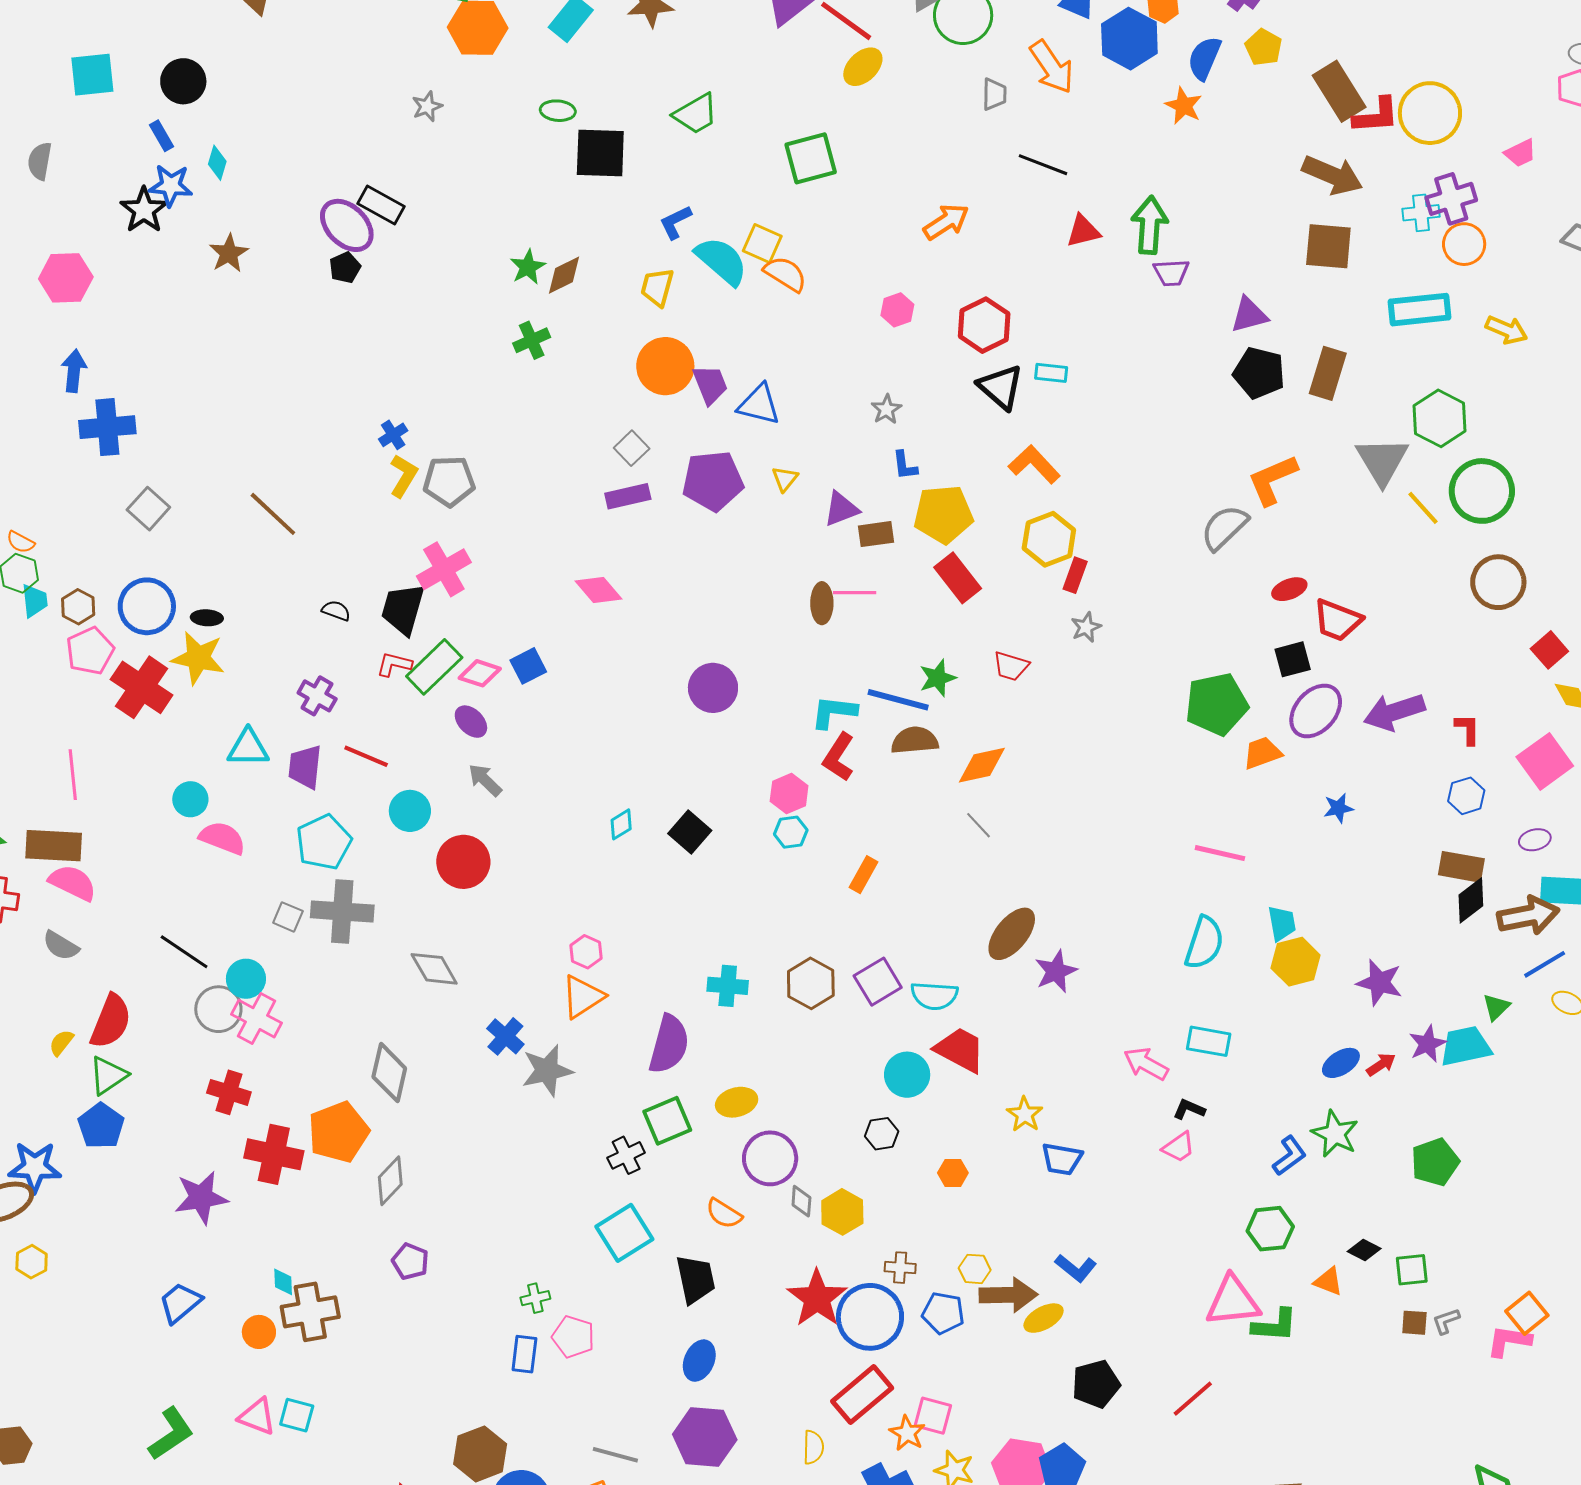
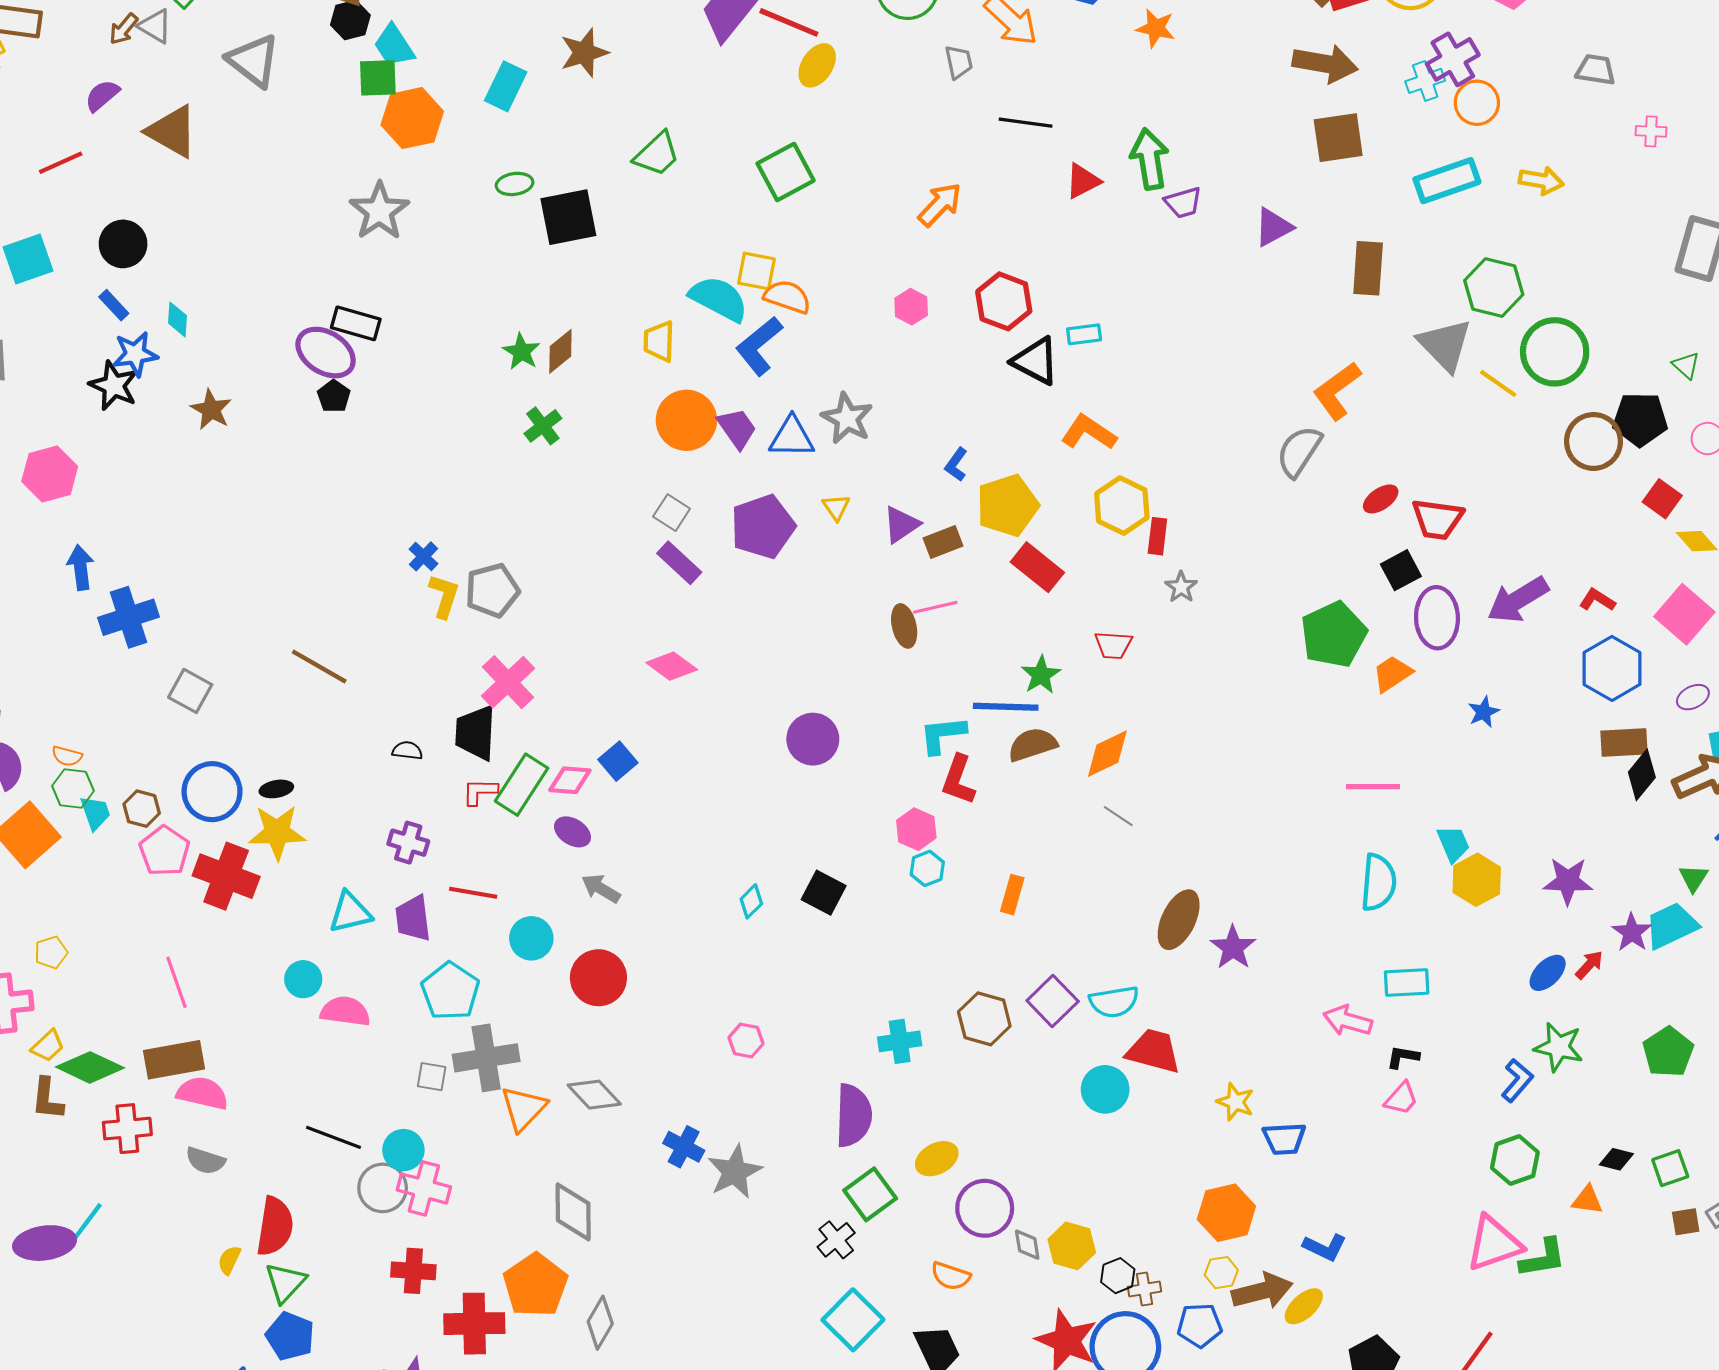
gray star: (427, 106) -> (379, 211), size x1.8
blue L-shape: (675, 222) -> (759, 346), moved, size x1.5
black pentagon: (1259, 373) -> (1640, 419), moved
gray star: (886, 409) -> (847, 418), moved, size x1.6
blue L-shape: (905, 465) -> (956, 465), turned 56
purple rectangle: (628, 496) -> (679, 563), turned 69
purple ellipse: (1316, 711) -> (1437, 618), turned -30
red L-shape: (1468, 729) -> (1597, 600), turned -44
blue hexagon: (1466, 796) -> (1612, 668), size x1.6
orange triangle: (583, 997) -> (524, 1108), moved
black hexagon: (882, 1134) -> (1118, 1276), moved
orange hexagon: (953, 1173) -> (1226, 1213), moved, size x1.8

